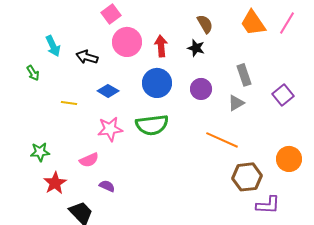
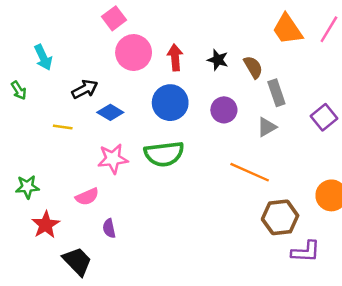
brown semicircle: (205, 24) -> (253, 67), moved
black arrow: (87, 57) -> (85, 89), moved, turned 135
purple semicircle: (107, 186) -> (109, 228), turned -126

